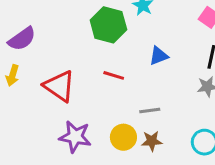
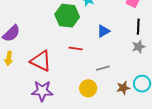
purple star: (75, 137) -> (42, 91), moved
brown star: (152, 141) -> (123, 88), moved

